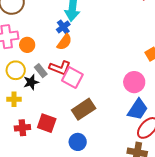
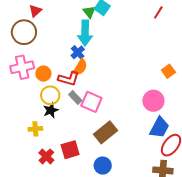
red L-shape: (60, 68) -> (69, 79), moved
yellow circle: (16, 70) -> (50, 95), moved
gray rectangle: (41, 71) -> (75, 97), moved
red square: (47, 123) -> (70, 150), turned -30
red cross: (22, 128) -> (46, 156), turned -35

